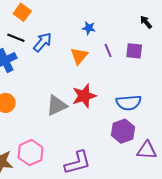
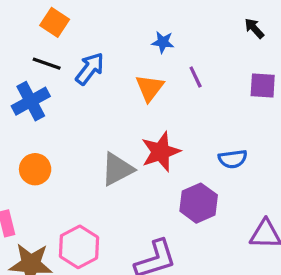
purple square: (134, 51) -> (263, 85), moved
blue semicircle: (129, 103) -> (233, 159), size x0.7
purple hexagon: (123, 131) -> (199, 203), moved

